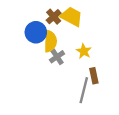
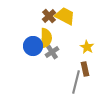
blue circle: (36, 32) -> (33, 46), moved
yellow star: (84, 51) -> (87, 47), moved

